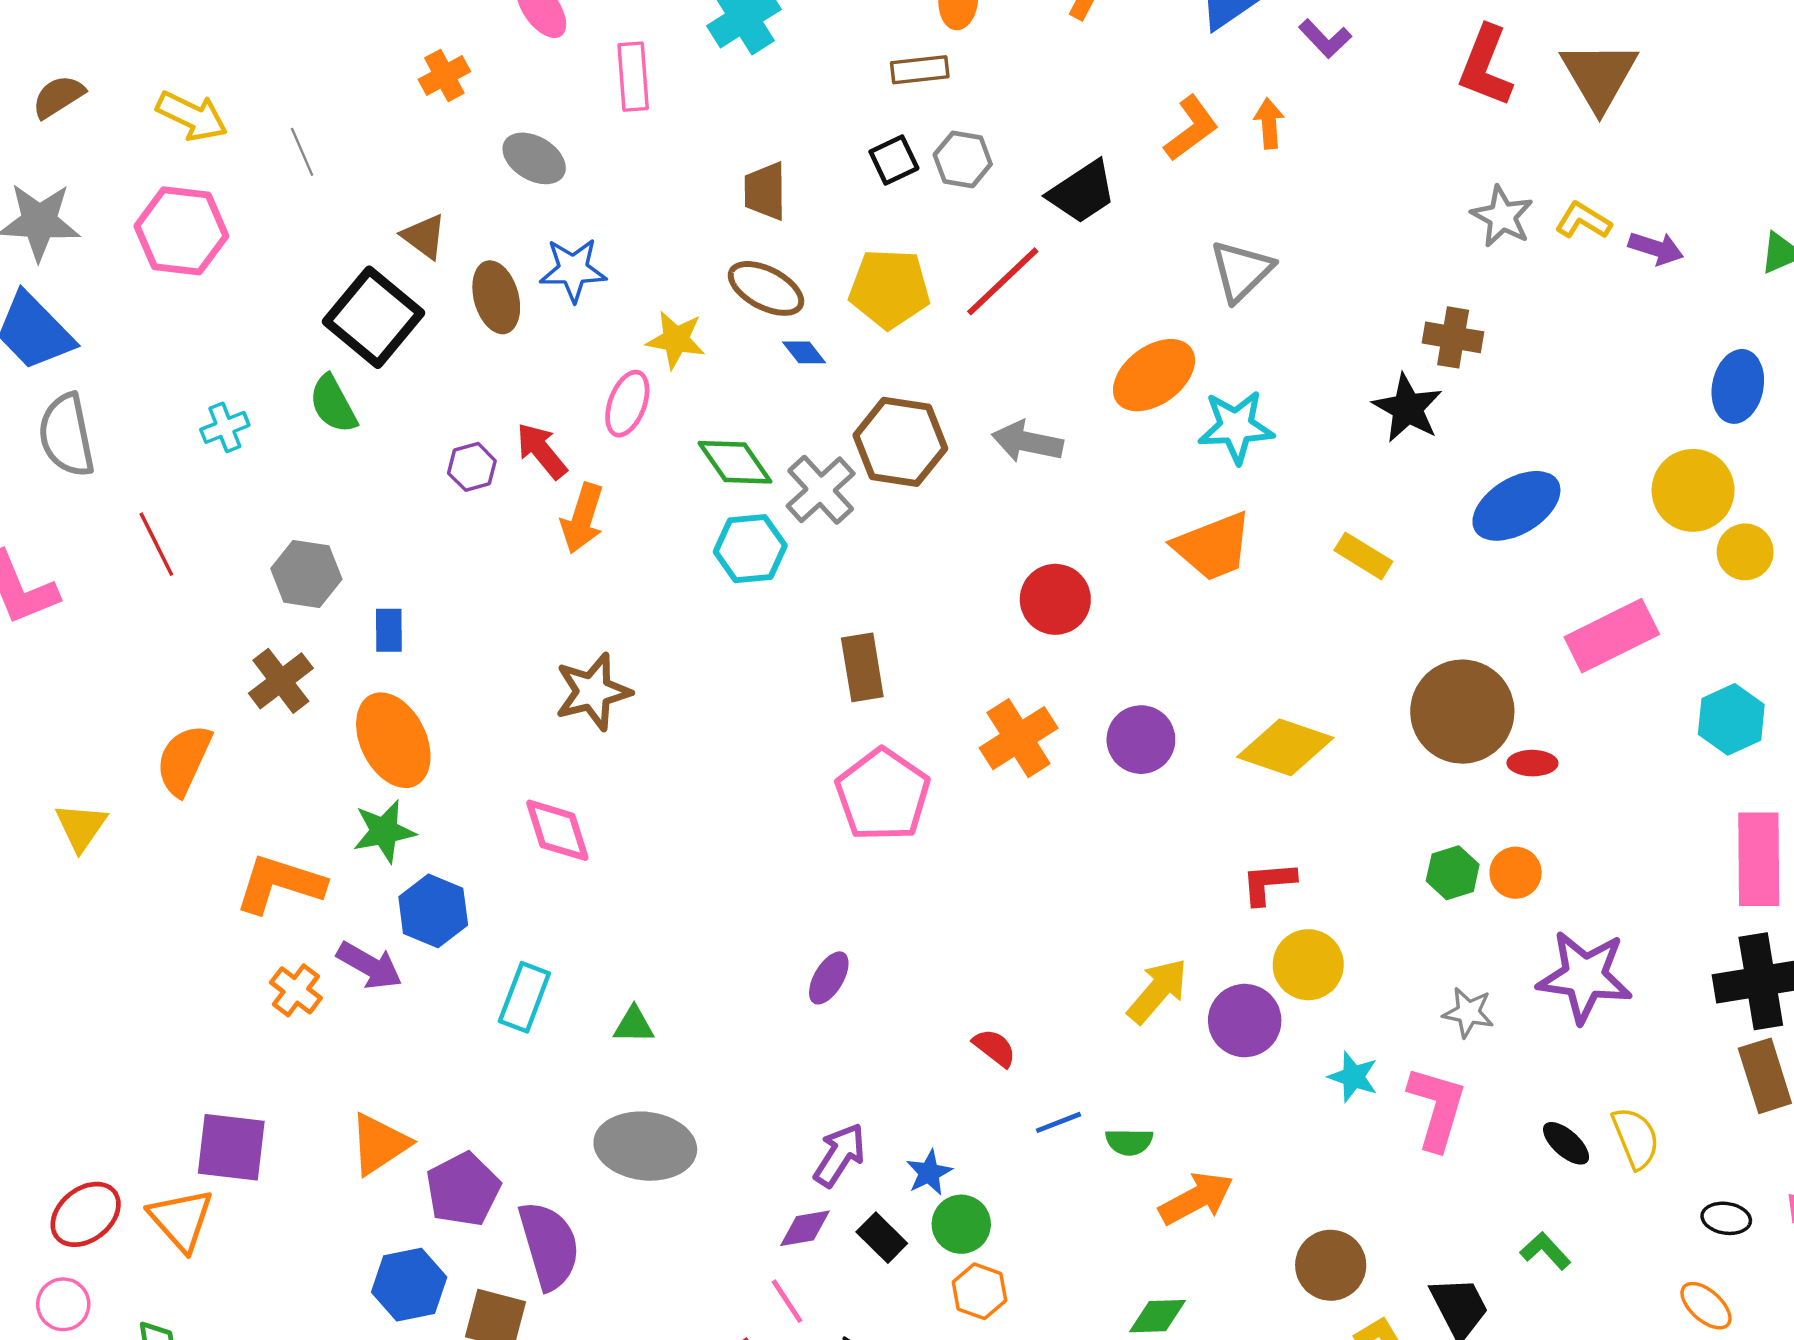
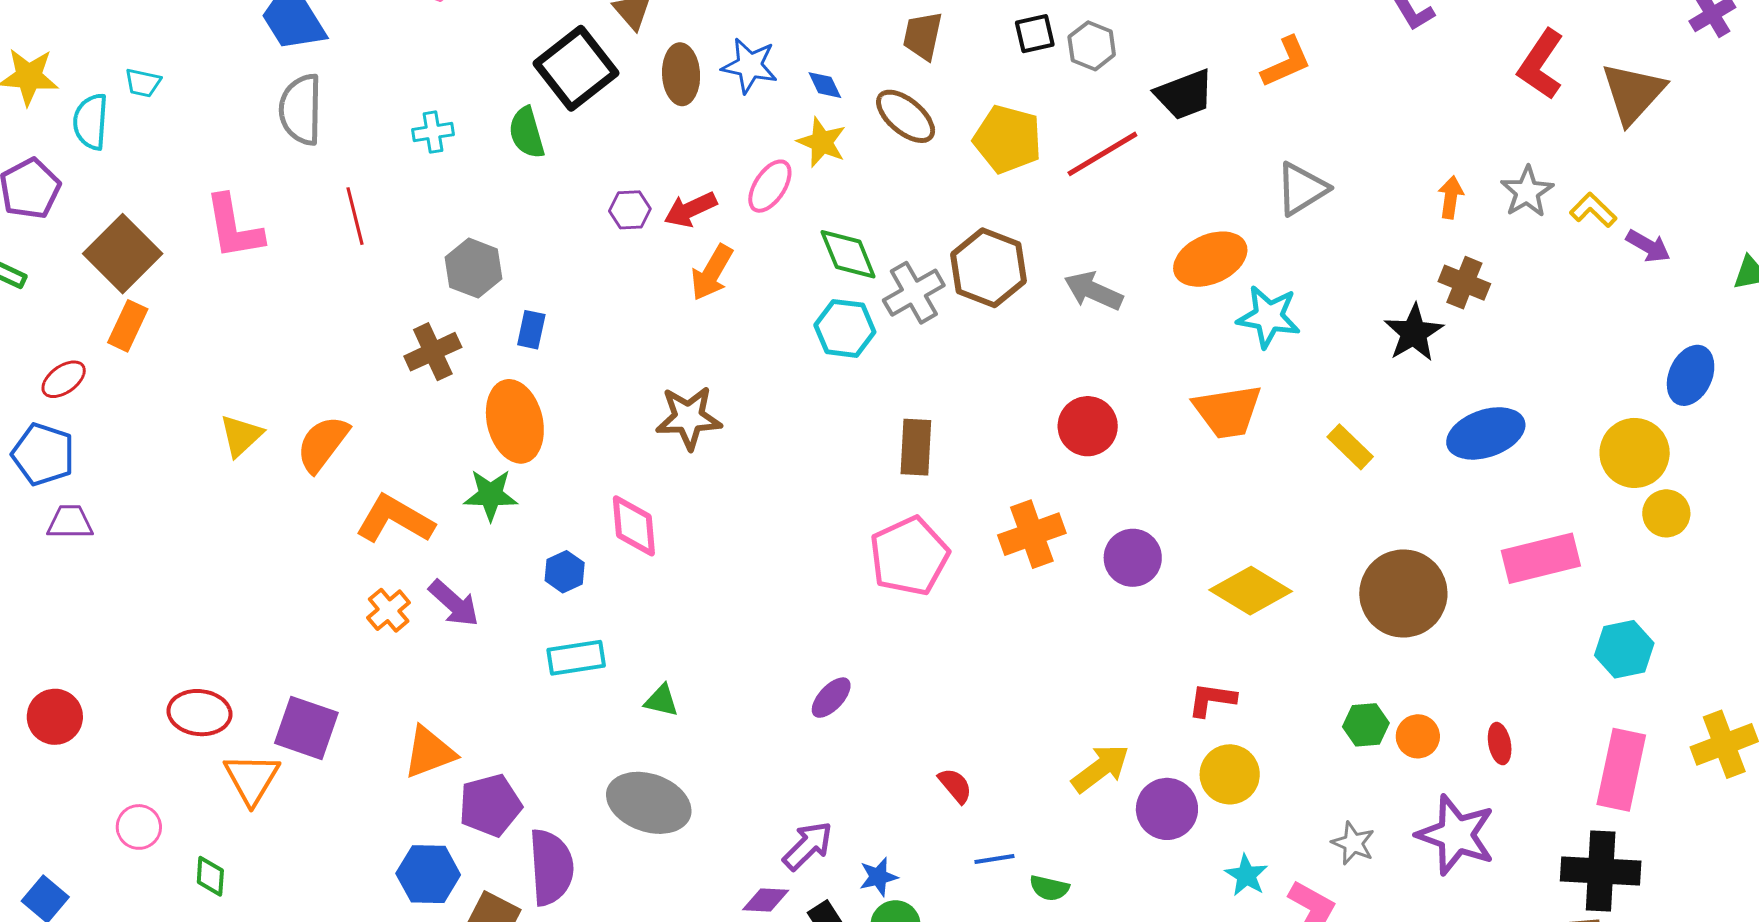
orange arrow: (1269, 123) -> (1451, 197), moved
blue diamond: (804, 352) -> (825, 85), moved
red arrow: (542, 451) -> (690, 209), turned -88
orange semicircle: (184, 760) -> (323, 444), moved
red ellipse: (1532, 763) -> (1500, 744), moved, turned 66
blue hexagon: (433, 911) -> (565, 572), moved, size x0.7
cyan rectangle: (524, 997) -> (576, 658), turned 48
red ellipse: (86, 1214) -> (199, 713), moved, turned 32

